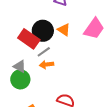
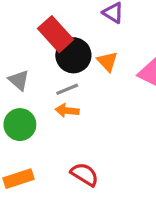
red rectangle: (29, 39) -> (56, 34), moved
gray triangle: (20, 66) -> (19, 80), moved

